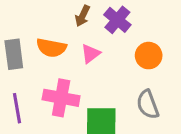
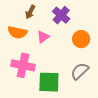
brown arrow: (83, 16) -> (30, 12), moved
gray semicircle: (148, 104) -> (80, 71), turned 66

